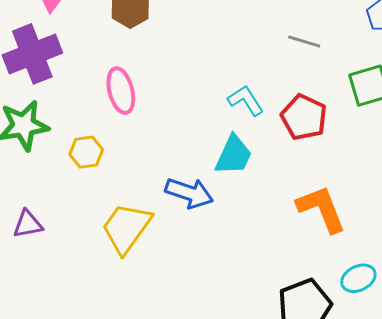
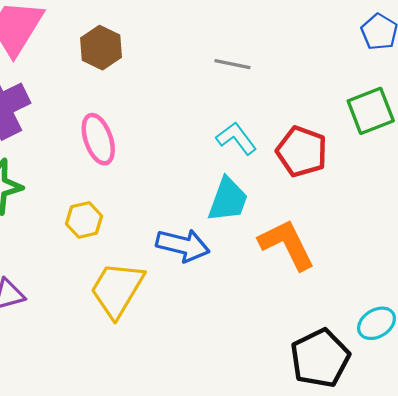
gray line: (304, 41) -> (232, 64), moved
yellow hexagon: (86, 152) -> (84, 220), moved
orange L-shape: (321, 209) -> (287, 244), moved

